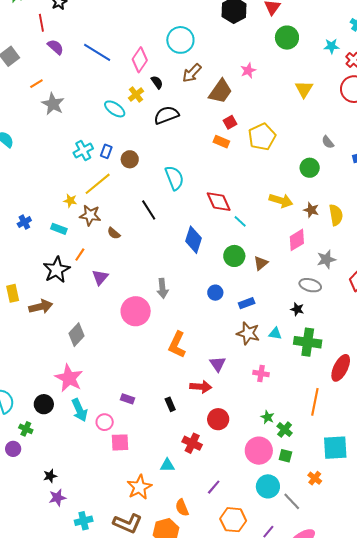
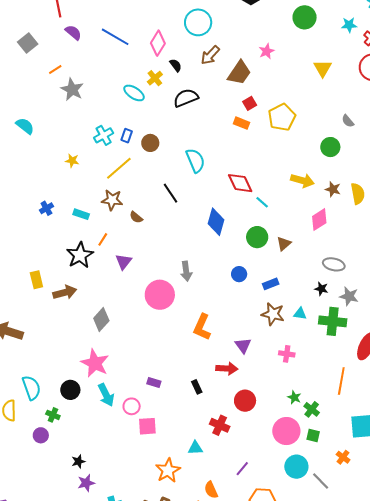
yellow star: (70, 201) -> (72, 161), moved
gray star: (326, 259) -> (349, 296), moved, turned 30

